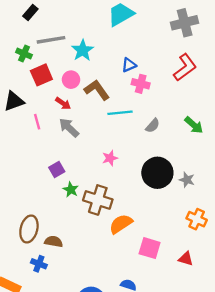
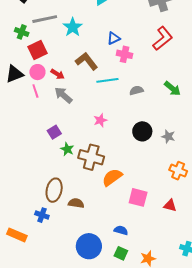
pink circle: (71, 80) -> (37, 72), moved
gray semicircle: (153, 126) -> (136, 90), turned -144
black circle: (157, 173) -> (142, 131), size x0.7
brown ellipse: (29, 229) -> (54, 190), moved
brown semicircle: (54, 242) -> (76, 203), moved

